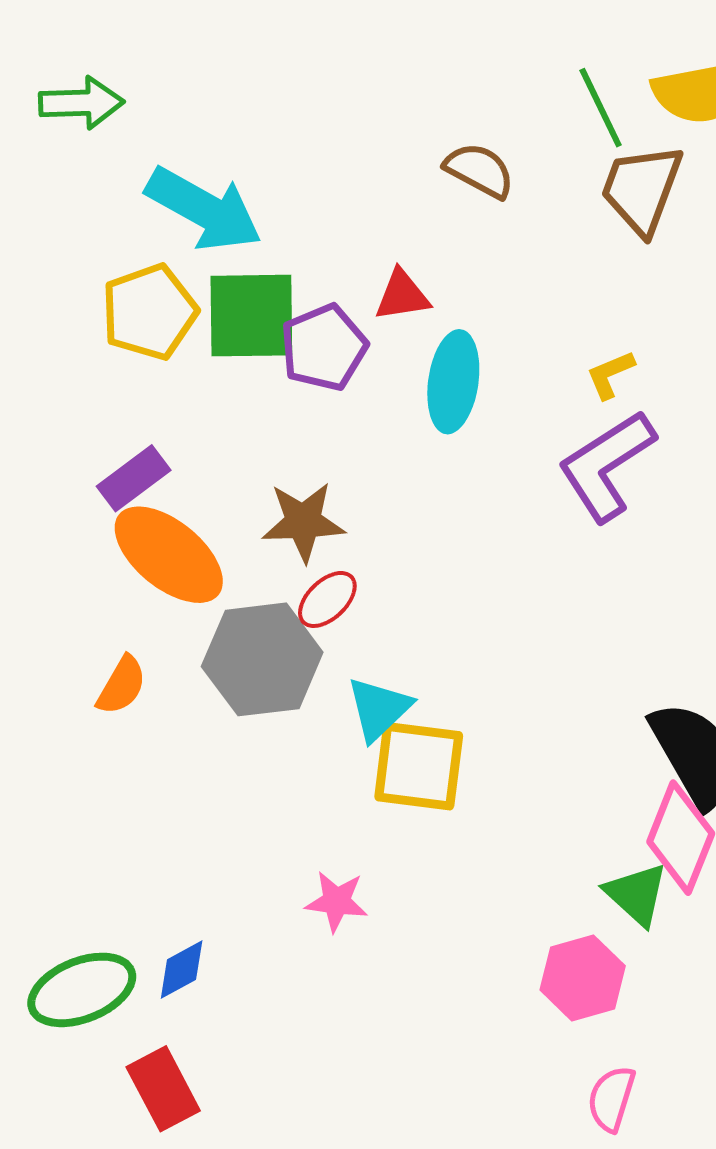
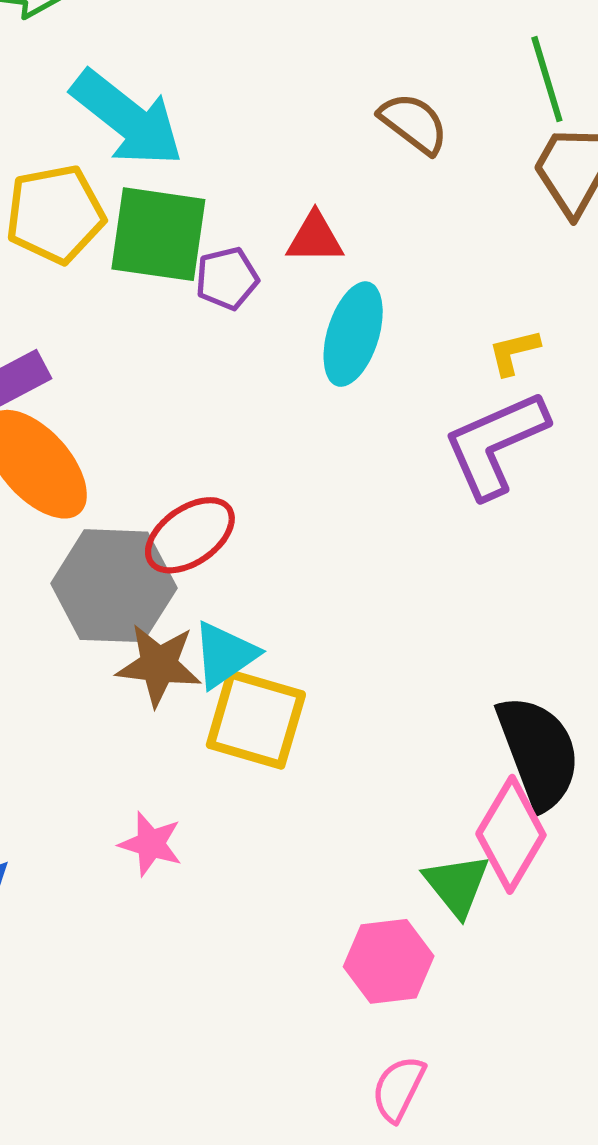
purple pentagon: (324, 348) -> (227, 278), size x0.7
brown star: (303, 522) -> (159, 665), moved
red ellipse: (327, 599) -> (190, 535), size x1.4

